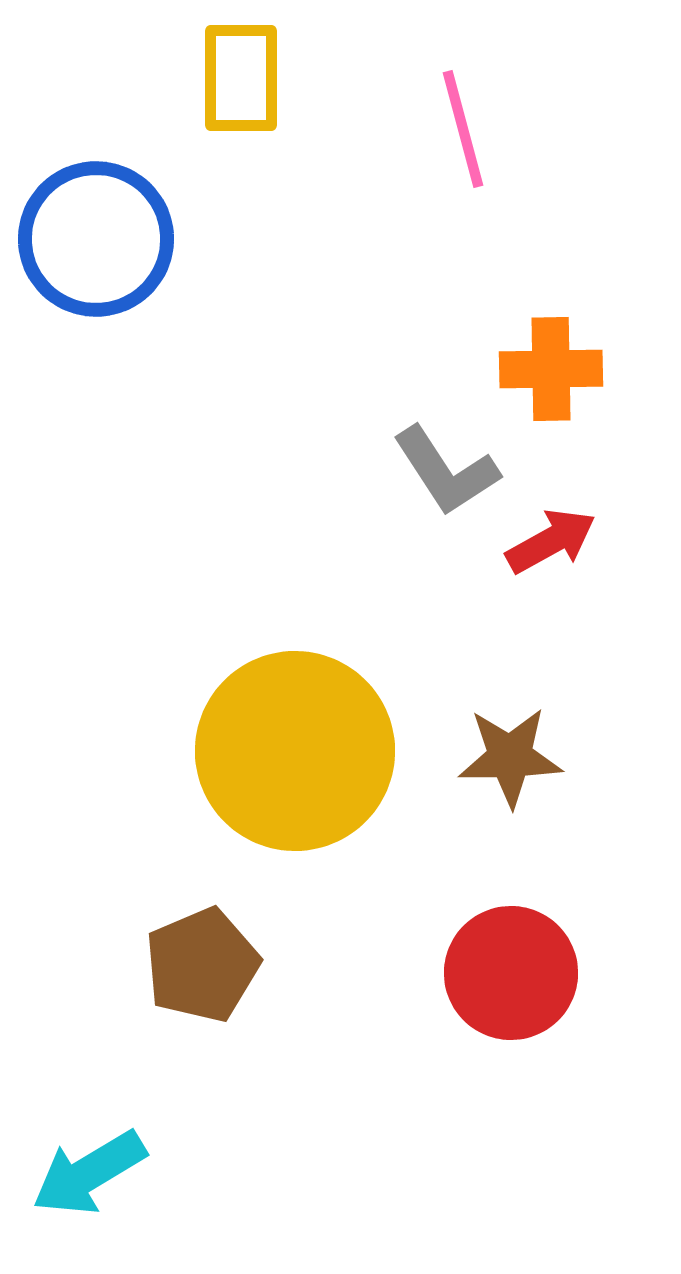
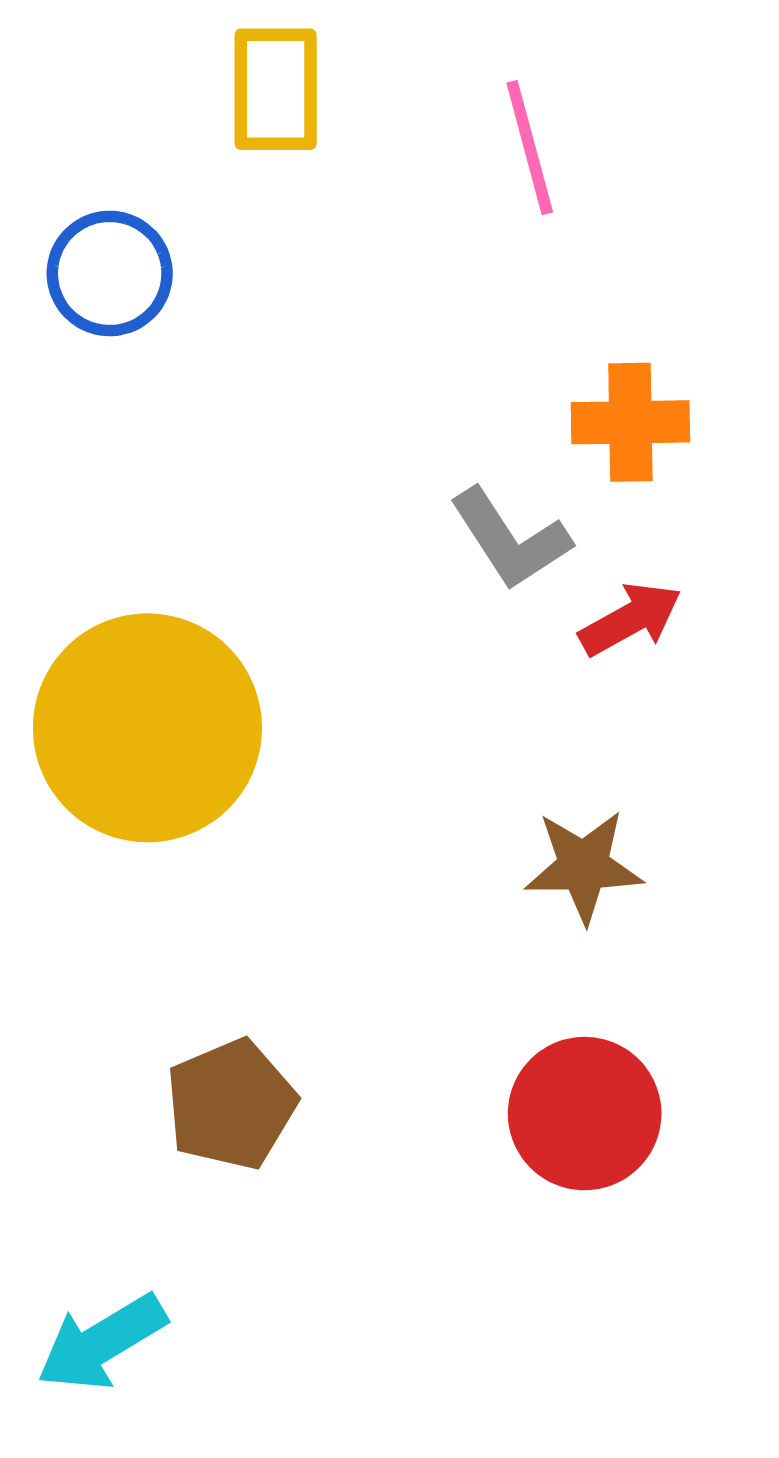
blue circle: (96, 239) -> (110, 273), size x0.7
yellow circle: (295, 751) -> (147, 728), moved

